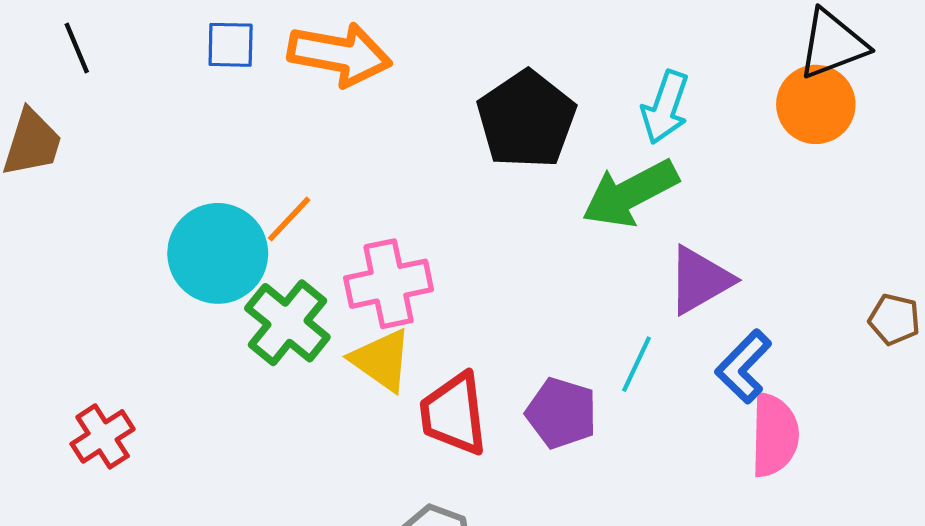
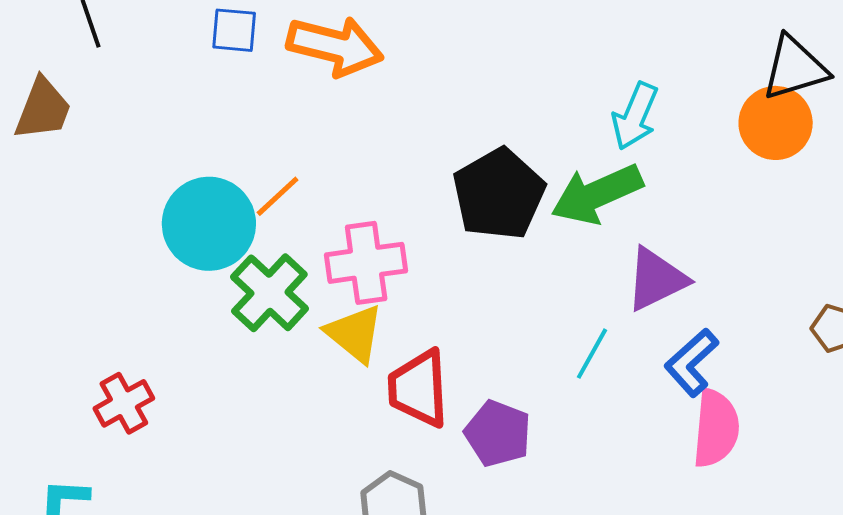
black pentagon: (526, 120) -> (499, 194), moved
purple pentagon: (561, 413) -> (498, 433), moved
red cross: (103, 436) -> (124, 403), moved

